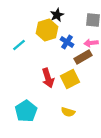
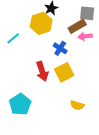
blue cross: (67, 42) -> (60, 48), moved
brown rectangle: (83, 57) -> (77, 26), moved
yellow semicircle: (68, 112) -> (77, 105), moved

